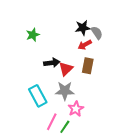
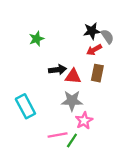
red triangle: (66, 69) -> (73, 76), turned 49
cyan rectangle: (38, 96) -> (25, 106), moved
pink line: (52, 122) -> (58, 135), turned 54

